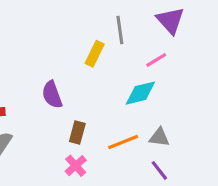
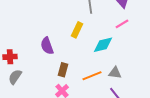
yellow rectangle: (95, 54) -> (77, 30), moved
pink line: (156, 60) -> (122, 24), moved

